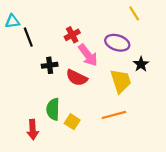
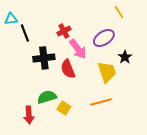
purple ellipse: (117, 43) -> (104, 38), turned -50
black cross: (50, 65) -> (44, 58), size x1.5
red semicircle: (77, 78) -> (68, 69), turned 42
green semicircle: (53, 109) -> (47, 97), turned 72

